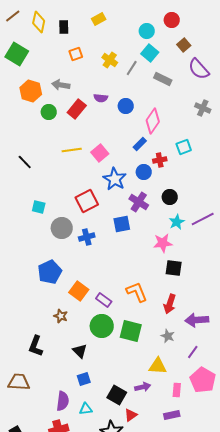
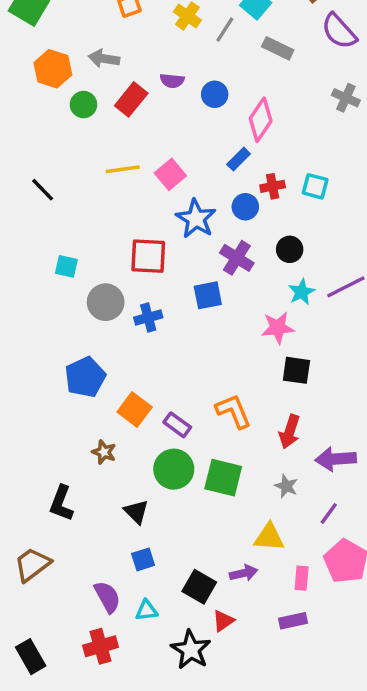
cyan square: (184, 147) -> (315, 186), moved, turned 35
red square: (87, 201) -> (148, 256), turned 30
brown trapezoid: (19, 382) -> (32, 565), turned -40
purple semicircle: (63, 401) -> (107, 597), turned -36

